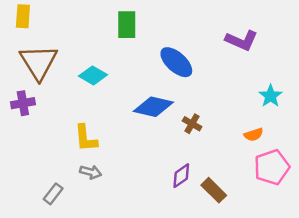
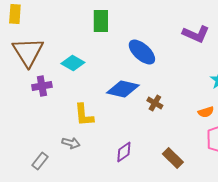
purple cross: (23, 103) -> (42, 86), moved
yellow L-shape: (86, 138) -> (84, 115), moved
purple diamond: (181, 176) -> (124, 152), moved

